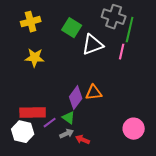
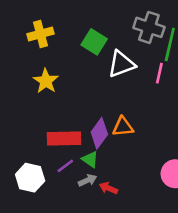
yellow star: (35, 58) -> (46, 81), turned 30
red rectangle: (33, 113) -> (64, 138), moved

